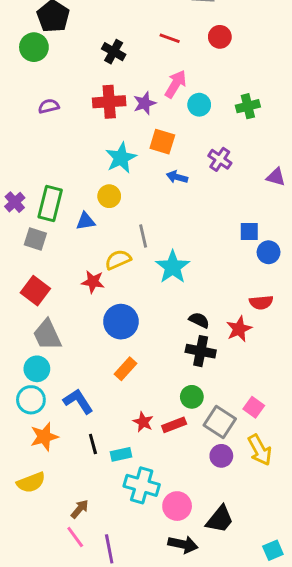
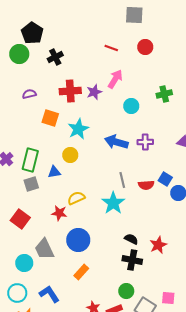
black cross: (114, 52) -> (55, 57), moved, turned 35
cyan circle: (199, 105) -> (131, 106), moved
orange square: (162, 142) -> (50, 118), moved
purple cross: (220, 159) -> (145, 142), moved, turned -35
blue arrow: (177, 177) -> (116, 142), size x1.6
blue square: (249, 232) -> (165, 179), turned 32
gray line: (143, 236) -> (122, 180), moved
gray square: (35, 239) -> (31, 184), moved, turned -35
red semicircle: (261, 302) -> (146, 185), moved
gray trapezoid: (47, 335) -> (44, 249), moved
cyan circle: (37, 369) -> (24, 263), moved
pink square: (254, 407) -> (168, 298), turned -32

